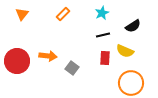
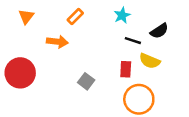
black line: (103, 35) -> (133, 41), moved, turned 32
orange arrow: (48, 56) -> (57, 42), moved
orange circle: (131, 83) -> (139, 99), moved

